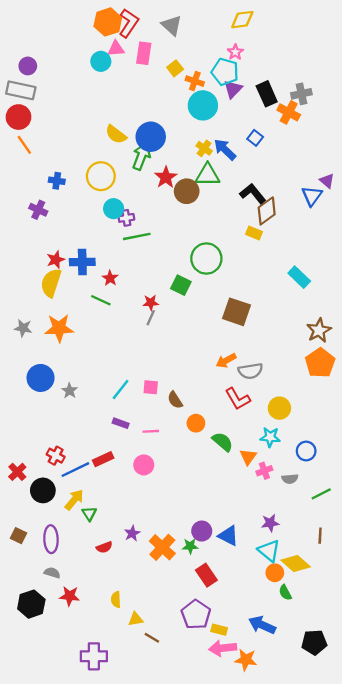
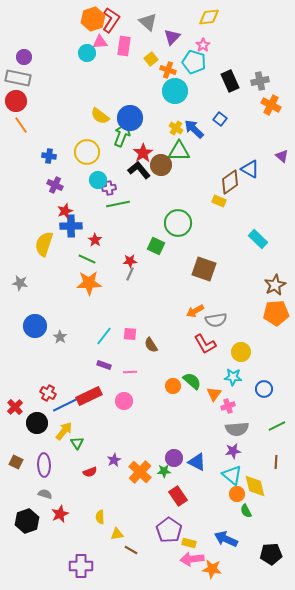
purple triangle: (233, 89) -> (172, 37), moved
orange cross: (289, 112) -> (271, 105), moved
black L-shape: (253, 194) -> (139, 170), moved
blue triangle: (312, 196) -> (250, 169), moved, turned -36
purple cross: (38, 210) -> (55, 185), moved
red star: (56, 260) -> (65, 211), moved
orange star: (59, 328) -> (89, 283), moved
orange pentagon: (320, 363) -> (276, 313), turned 30
orange circle: (196, 423) -> (173, 386), moved
red rectangle: (103, 459) -> (89, 396), size x1.4
gray semicircle: (290, 479) -> (237, 429), moved, size x1.6
yellow diamond: (296, 564) -> (255, 486), turned 35
red star: (70, 596) -> (60, 514), turned -30

